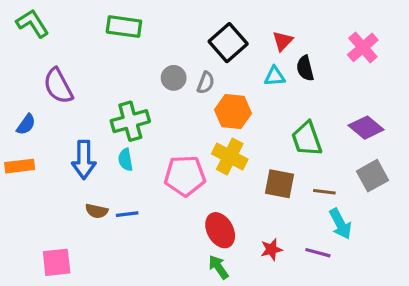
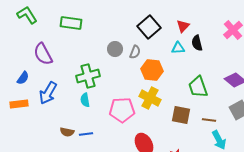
green rectangle: (124, 27) -> (71, 23), moved
blue arrow: (84, 160) -> (48, 93), moved, turned 30

